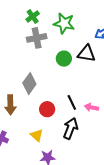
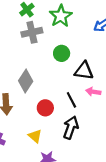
green star: (64, 23) -> (61, 16), turned 30
black triangle: (86, 54) -> (84, 71), moved
pink arrow: (91, 107) -> (93, 92), moved

